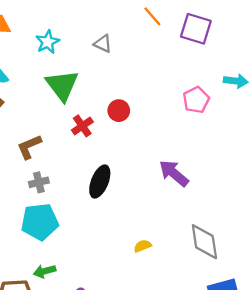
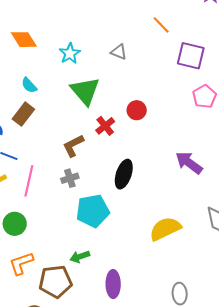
purple square: (196, 29) -> (191, 56), moved
brown L-shape: (29, 147) -> (73, 146), moved
cyan pentagon: (40, 222) -> (93, 211), moved
yellow semicircle: (143, 246) -> (165, 229), size x2.0

